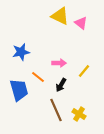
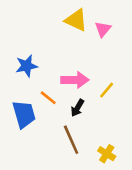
pink triangle: (81, 23) -> (103, 29), turned 32
pink arrow: (59, 63) -> (75, 80), size x1.5
yellow cross: (79, 114) -> (107, 154), moved

